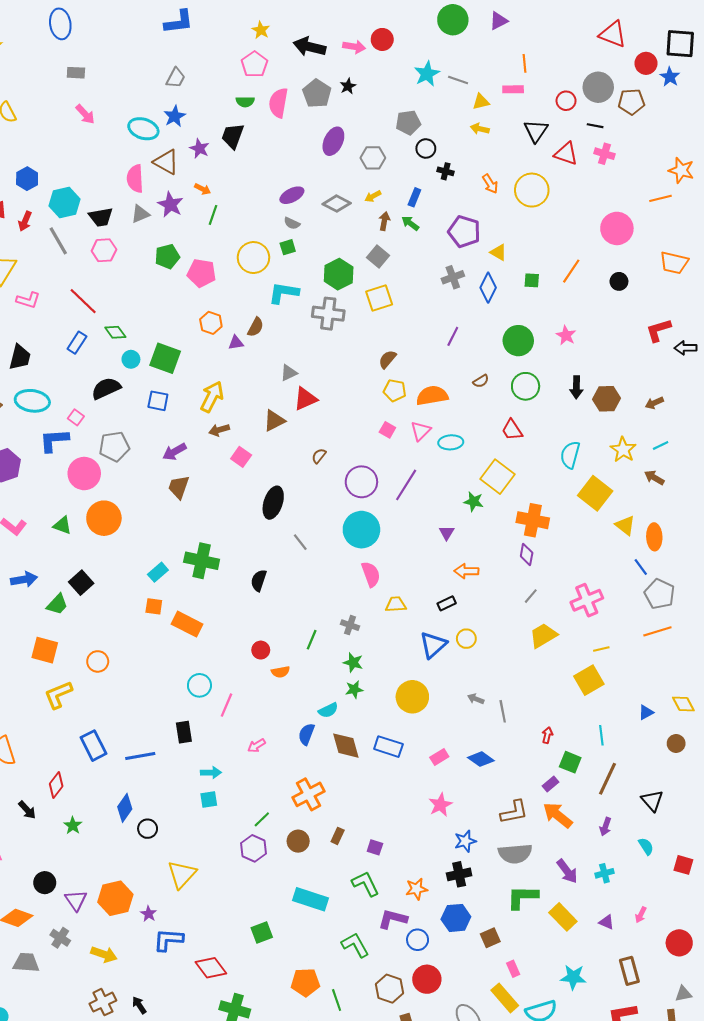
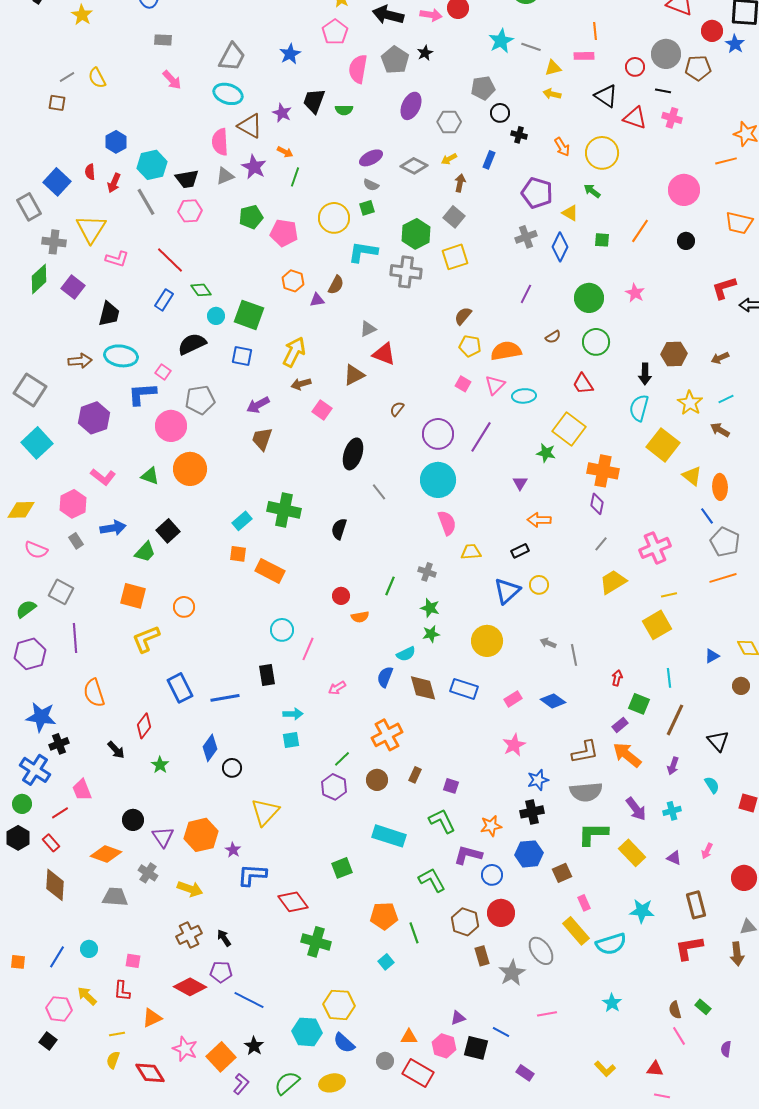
gray trapezoid: (176, 78) -> (232, 57), moved, size x1.4
green semicircle: (245, 102) -> (344, 110), moved
blue star: (175, 116) -> (290, 54), moved
black triangle: (536, 131) -> (606, 96), turned -30
green arrow: (410, 223) -> (592, 191), moved
black arrow: (576, 387) -> (645, 374), moved
red triangle: (305, 399) -> (384, 354), turned 45

